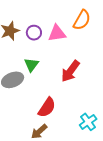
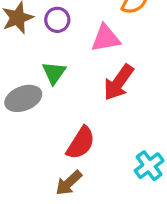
pink triangle: (57, 33) -> (106, 38), moved

